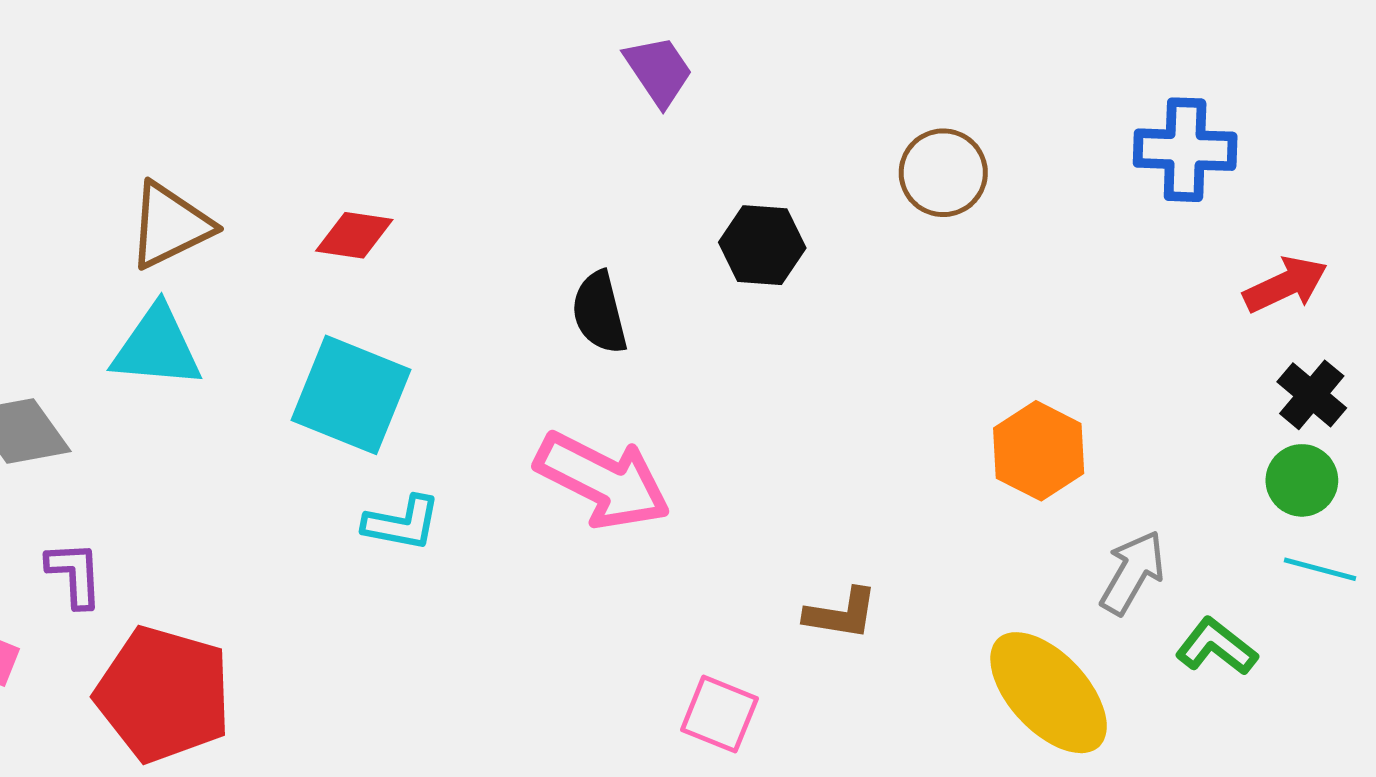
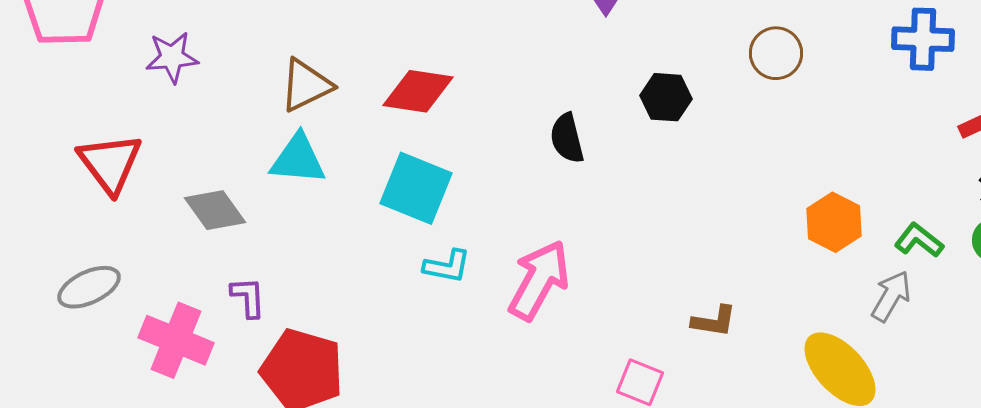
red diamond: (354, 235) -> (418, 91), size x1.5
pink arrow: (603, 480) -> (539, 280), moved, turned -88
green L-shape: (1216, 647) -> (919, 240), moved

